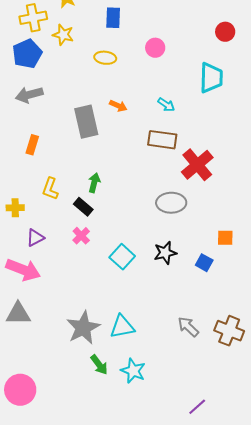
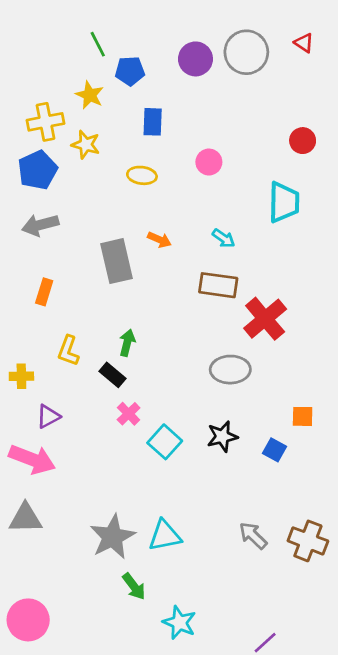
pink cross: (81, 236) -> (129, 414), moved
cyan star: (133, 371) -> (179, 623), moved

